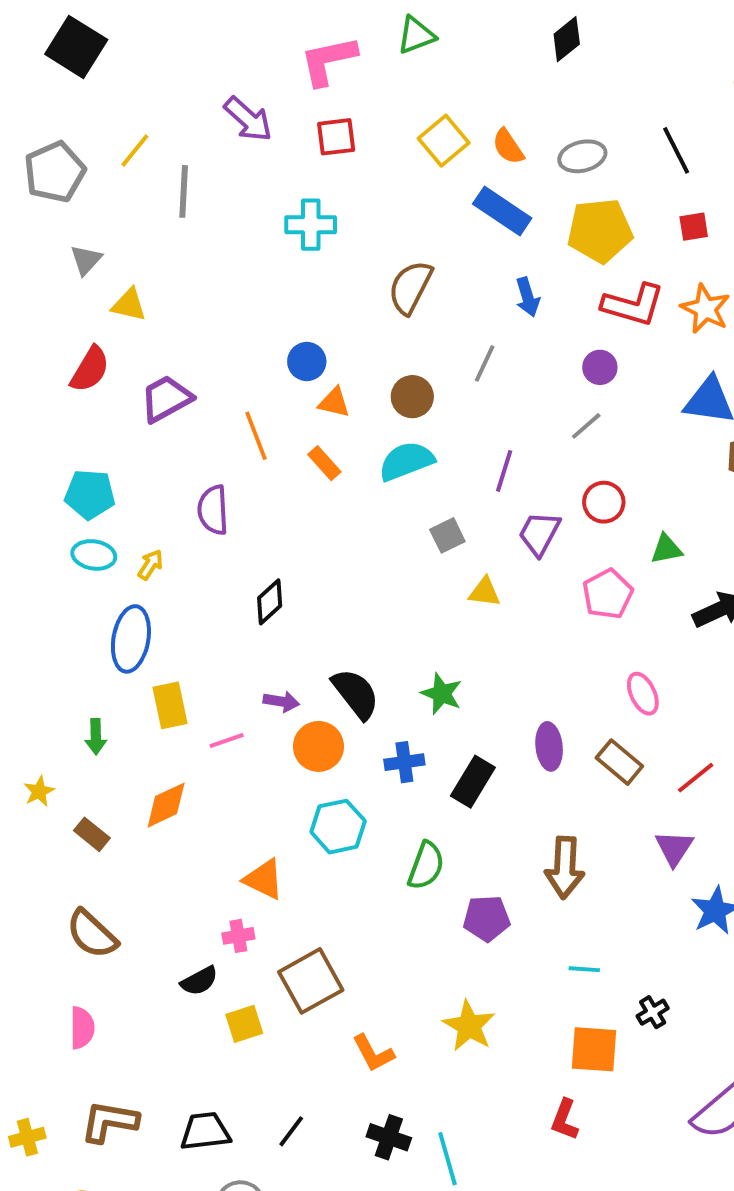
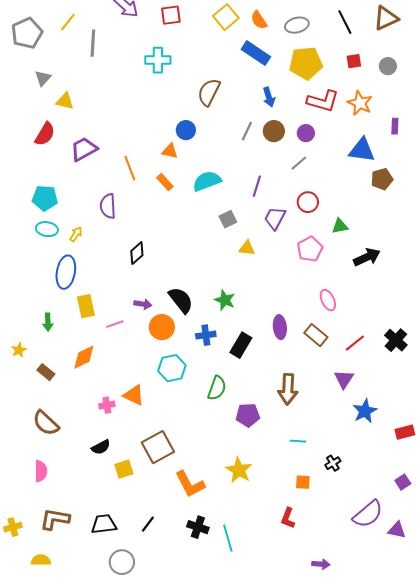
blue circle: (307, 361) -> (186, 130), moved
brown circle: (412, 397) -> (274, 131), moved
pink cross: (238, 936) -> (107, 405), moved
orange square: (594, 1049) -> (303, 482), size x0.6
orange L-shape: (373, 1053) -> (190, 484), size x1.4

